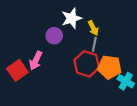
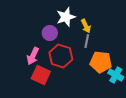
red hexagon: (87, 64) -> (61, 56), moved
red square: (17, 70) -> (41, 75), moved, turned -30

